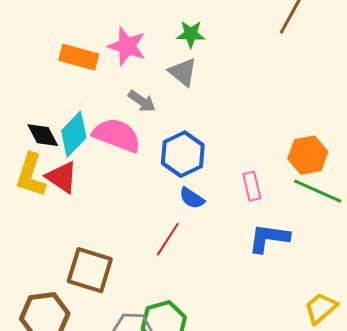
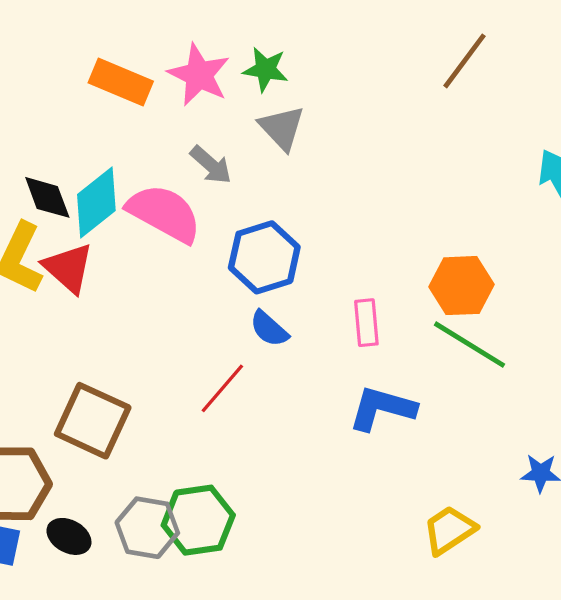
green star: (191, 34) -> (266, 69), moved

